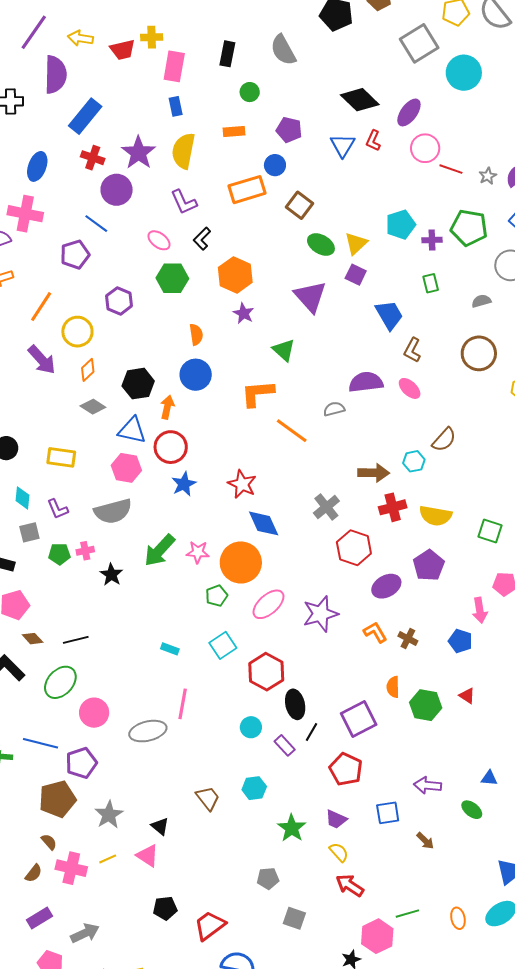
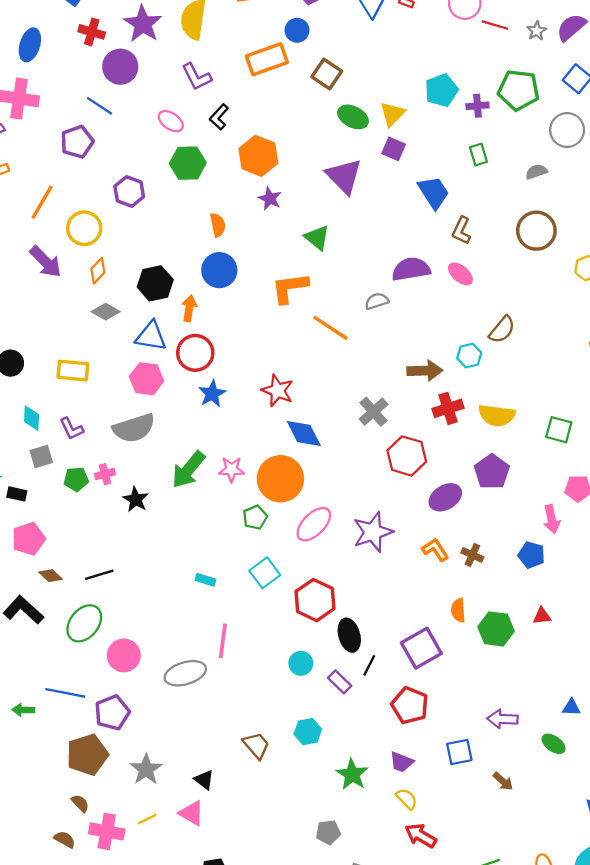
red triangle: (467, 696) -> (542, 616), turned -36
brown semicircle: (34, 873) -> (65, 839), turned -96

